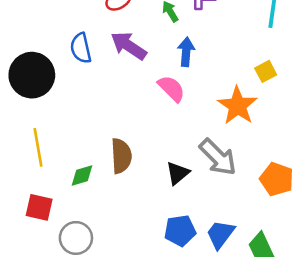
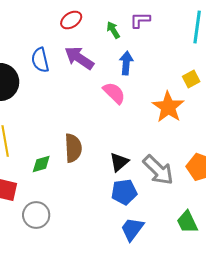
gray arrow: (218, 157) -> (158, 170), moved
blue pentagon: (180, 231) -> (124, 192), moved
blue trapezoid: (220, 234) -> (132, 229), moved

